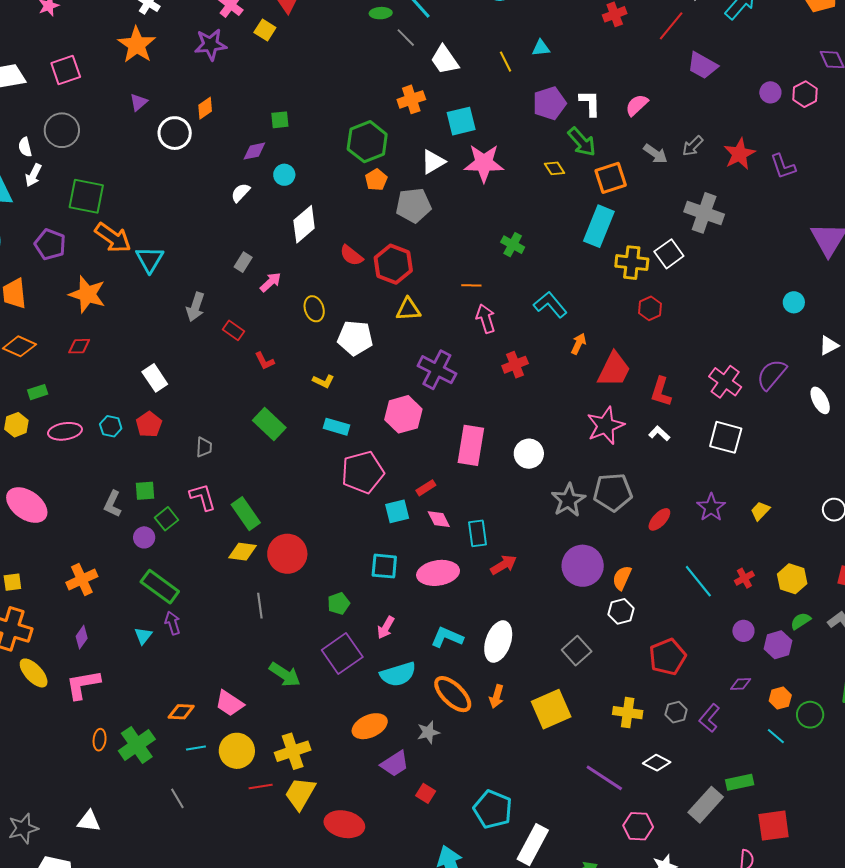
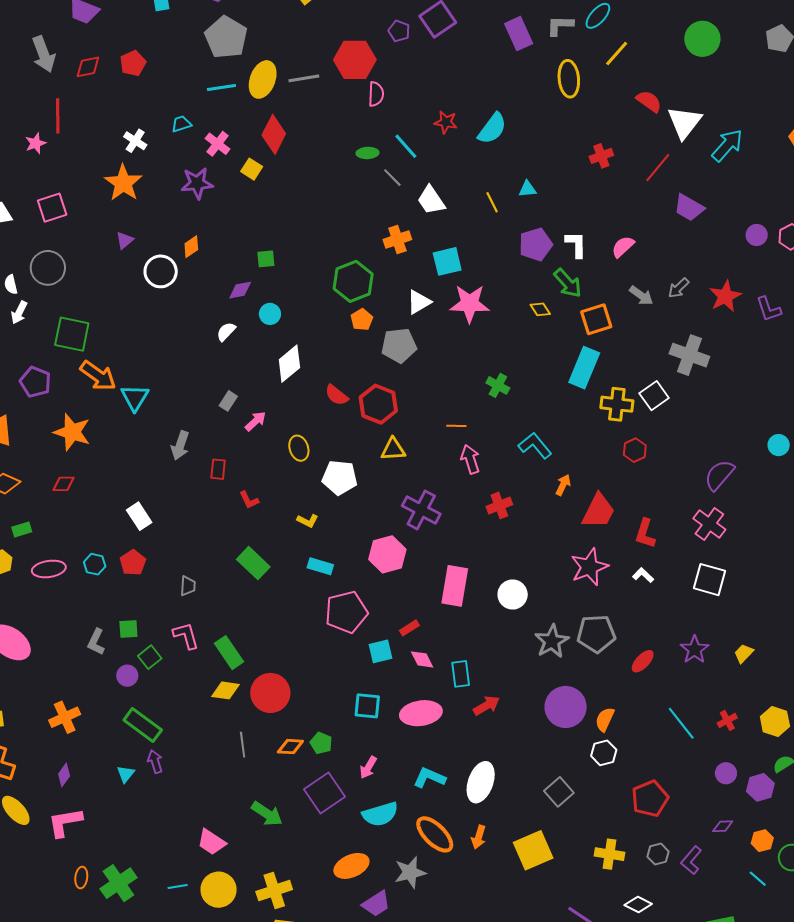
red rectangle: (233, 330) -> (218, 469), turned 60
purple semicircle: (772, 375) -> (719, 475), moved
green pentagon: (339, 603) -> (321, 743), turned -30
orange diamond: (181, 712) -> (290, 747), moved
gray star: (428, 732) -> (410, 872), size x1.4

